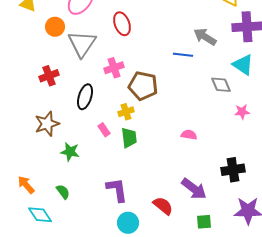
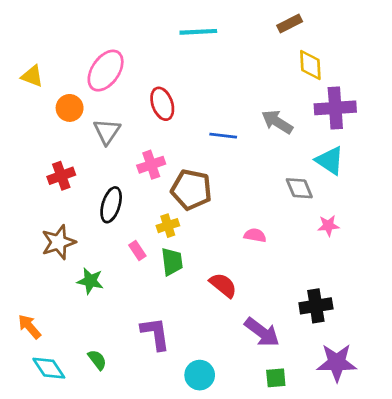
gray triangle: (82, 44) -> (107, 131), size x0.7
blue line: (183, 55) -> (223, 136), moved
pink semicircle: (189, 135) -> (255, 235), moved
green semicircle: (63, 192) -> (97, 360), moved
red semicircle: (163, 206) -> (223, 285), moved
cyan circle: (128, 223) -> (200, 375), moved

